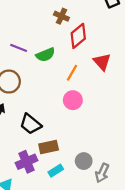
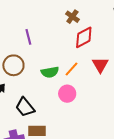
purple line: (19, 48) -> (28, 37), turned 42
green semicircle: (45, 55) -> (50, 72), moved

